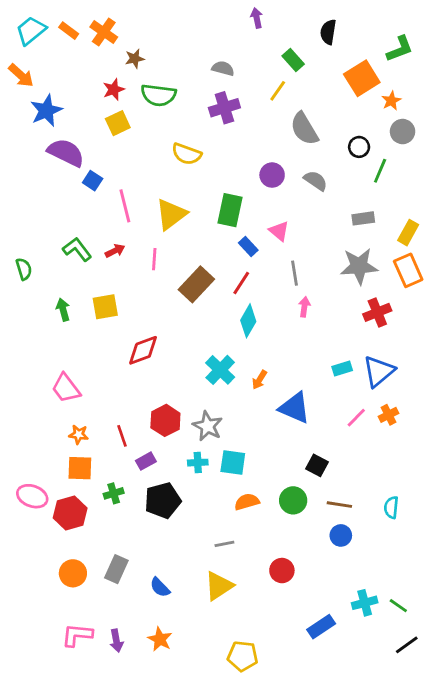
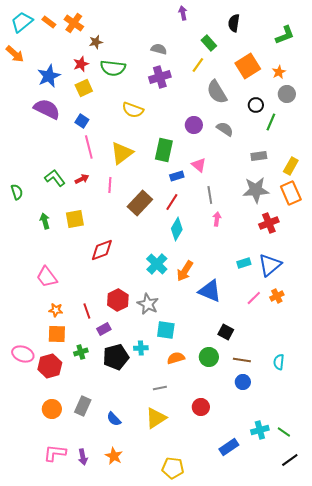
orange square: (362, 78) -> (248, 66), moved
blue star: (46, 110) -> (49, 76), moved
blue square: (93, 181) -> (82, 121), moved
blue rectangle: (248, 247) -> (177, 176), turned -64
orange arrow: (259, 380) -> (185, 271), size x1.5
cyan cross: (198, 463) -> (141, 348), moved

